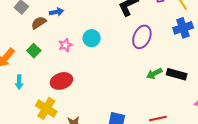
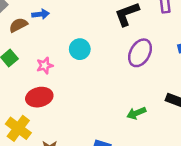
pink star: (65, 45) -> (45, 66), moved
green arrow: (154, 73) -> (136, 113), moved

